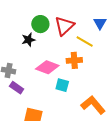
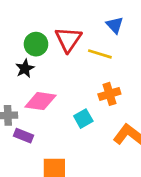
orange cross: (74, 60) -> (109, 94), moved
pink diamond: (47, 67) -> (40, 101), moved
cyan square: (62, 85) -> (83, 119), turned -32

